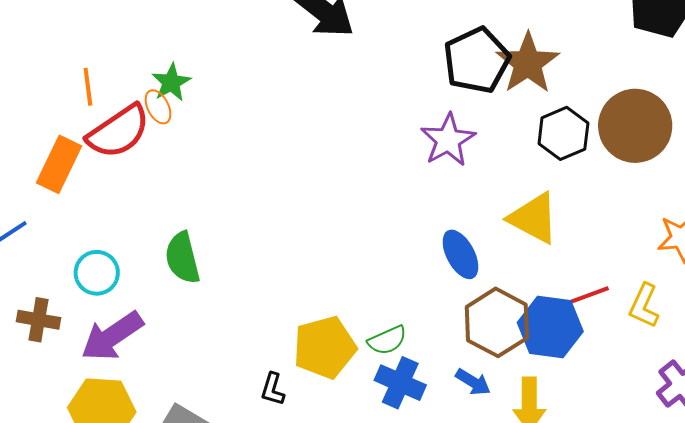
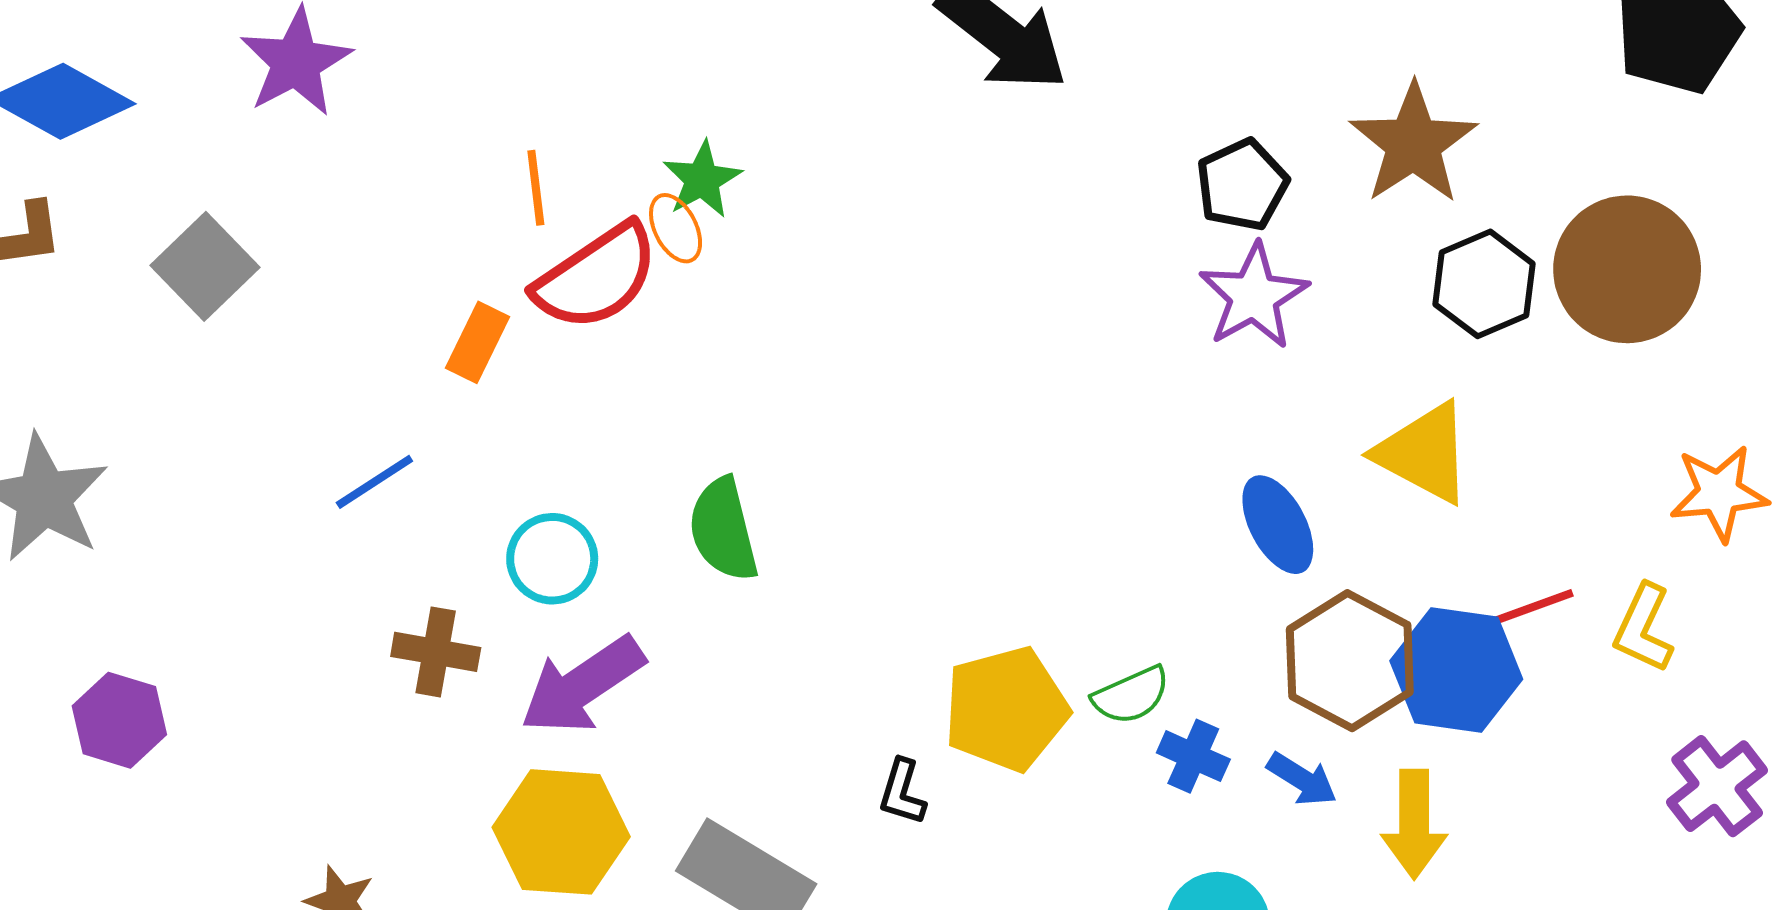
black pentagon: (477, 60) -> (1242, 185), moved, size x0.7
orange rectangle: (59, 164) -> (478, 342), size x0.7
blue cross: (400, 383) -> (1193, 756), moved, size x0.7

